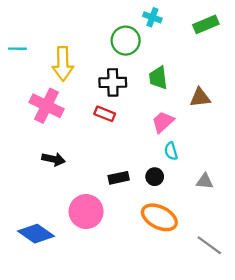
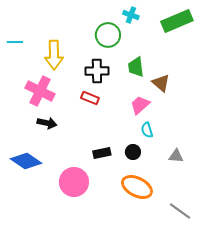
green rectangle: (206, 24) -> (177, 21), size x1.4
brown triangle: (200, 98) -> (161, 83), moved, turned 48
black arrow: (54, 159) -> (47, 123), moved
blue diamond: (36, 234) -> (26, 161), moved

